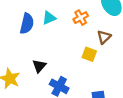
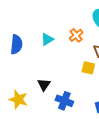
blue semicircle: (27, 24) -> (16, 44), moved

